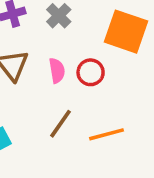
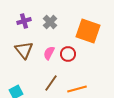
pink semicircle: (57, 71) -> (49, 53), turned -144

